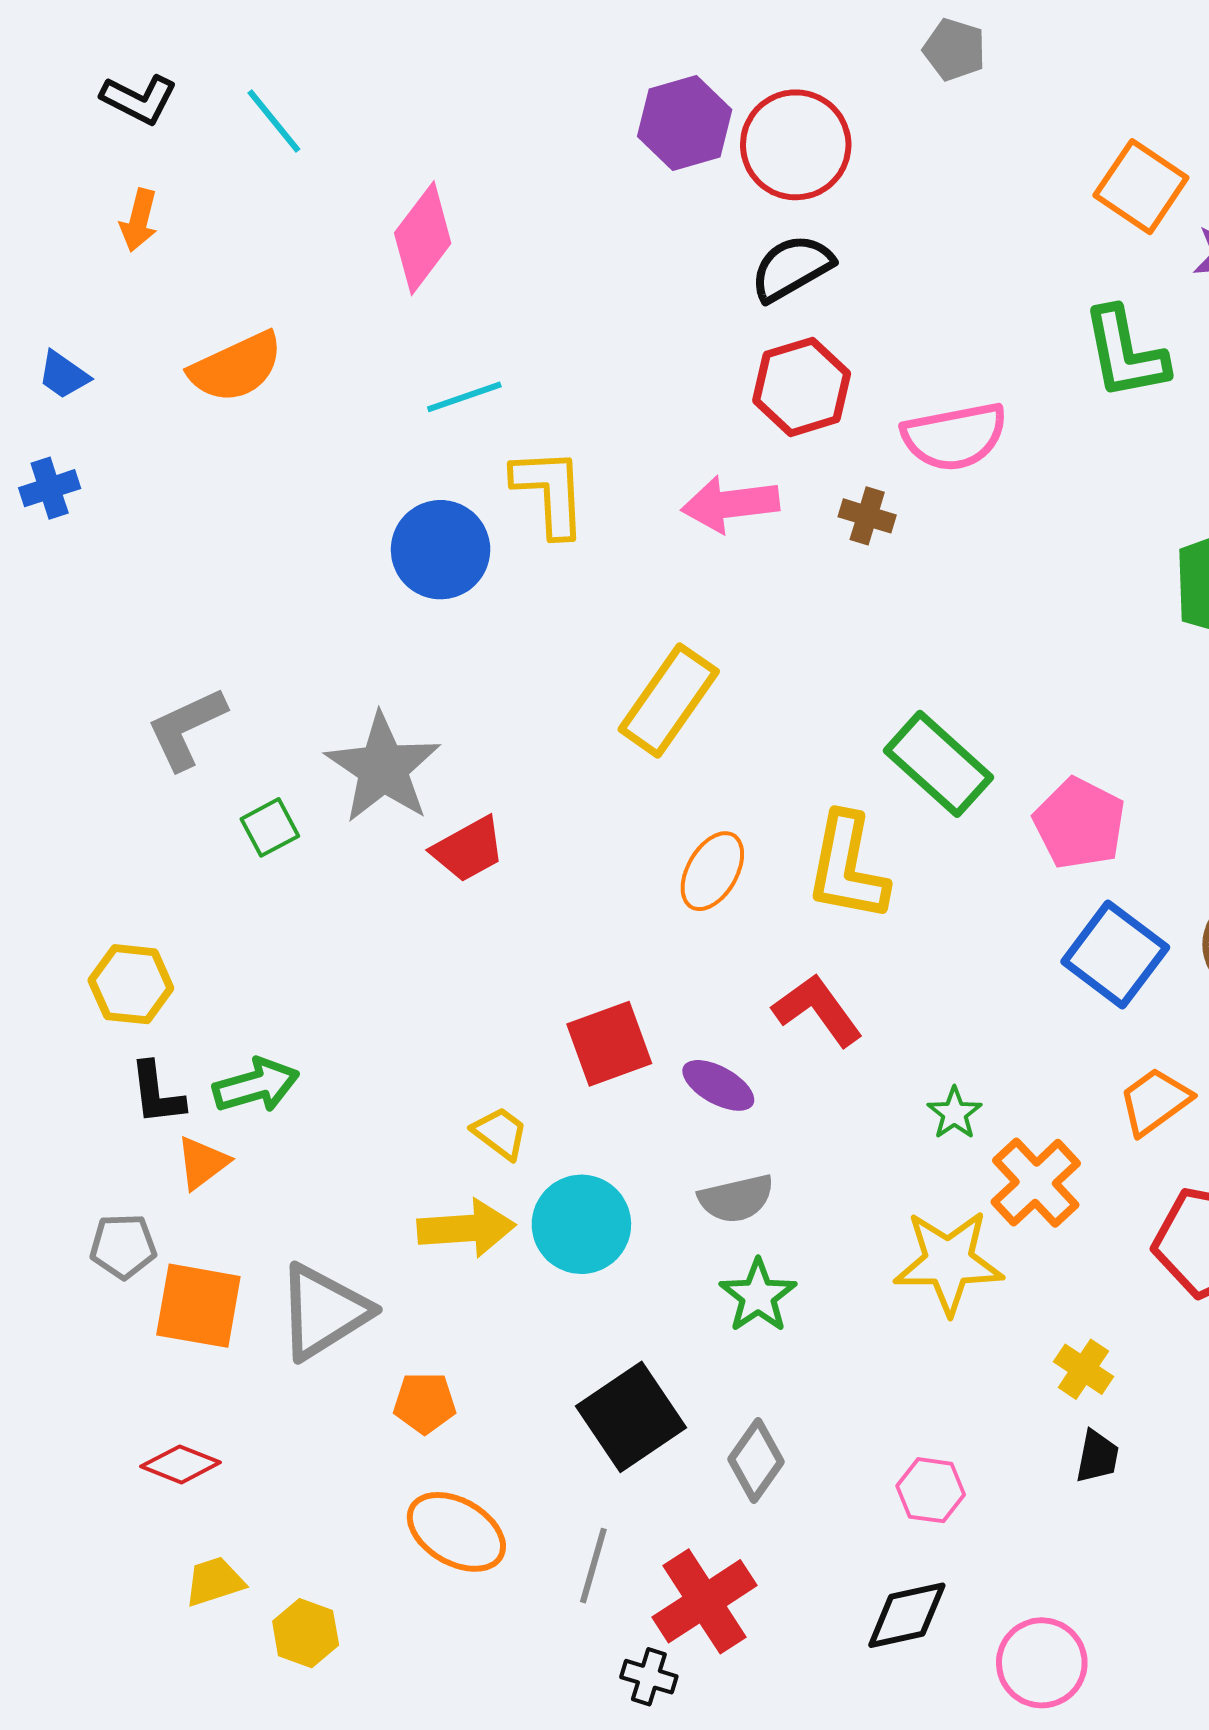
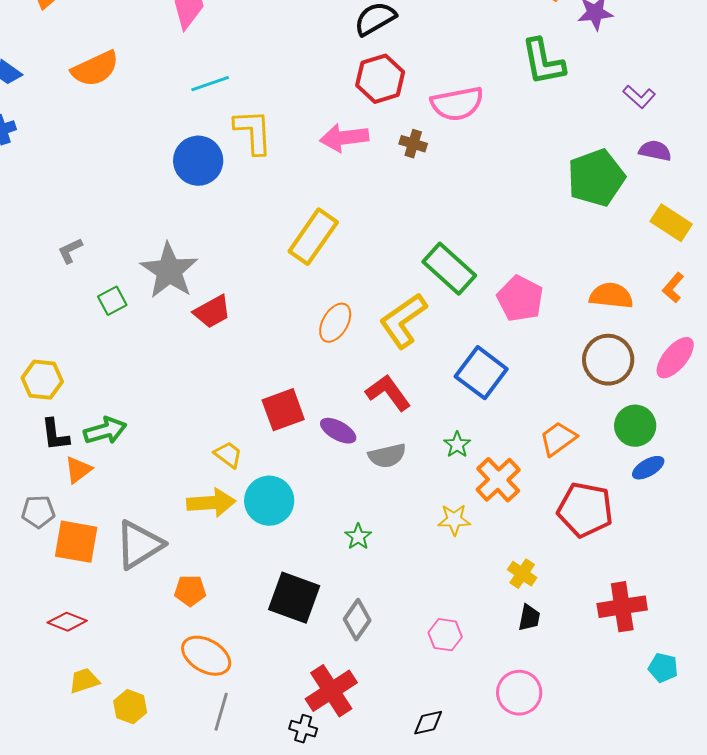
gray L-shape: (187, 728) -> (70, 251), size x0.6
yellow L-shape: (847, 867) -> (403, 321), turned 44
blue square: (1115, 954) -> (481, 373), moved
gray semicircle: (736, 1199) -> (387, 456), moved
yellow star: (948, 1262) -> (454, 520), size x0.6
green star: (758, 1296) -> (358, 537), size x0.7
black square: (631, 1417) -> (294, 598), turned -36
gray line: (593, 1566) -> (221, 712), moved
black diamond: (907, 1615) -> (428, 723), moved, size x0.7
pink circle: (1042, 1663) -> (519, 693), moved

